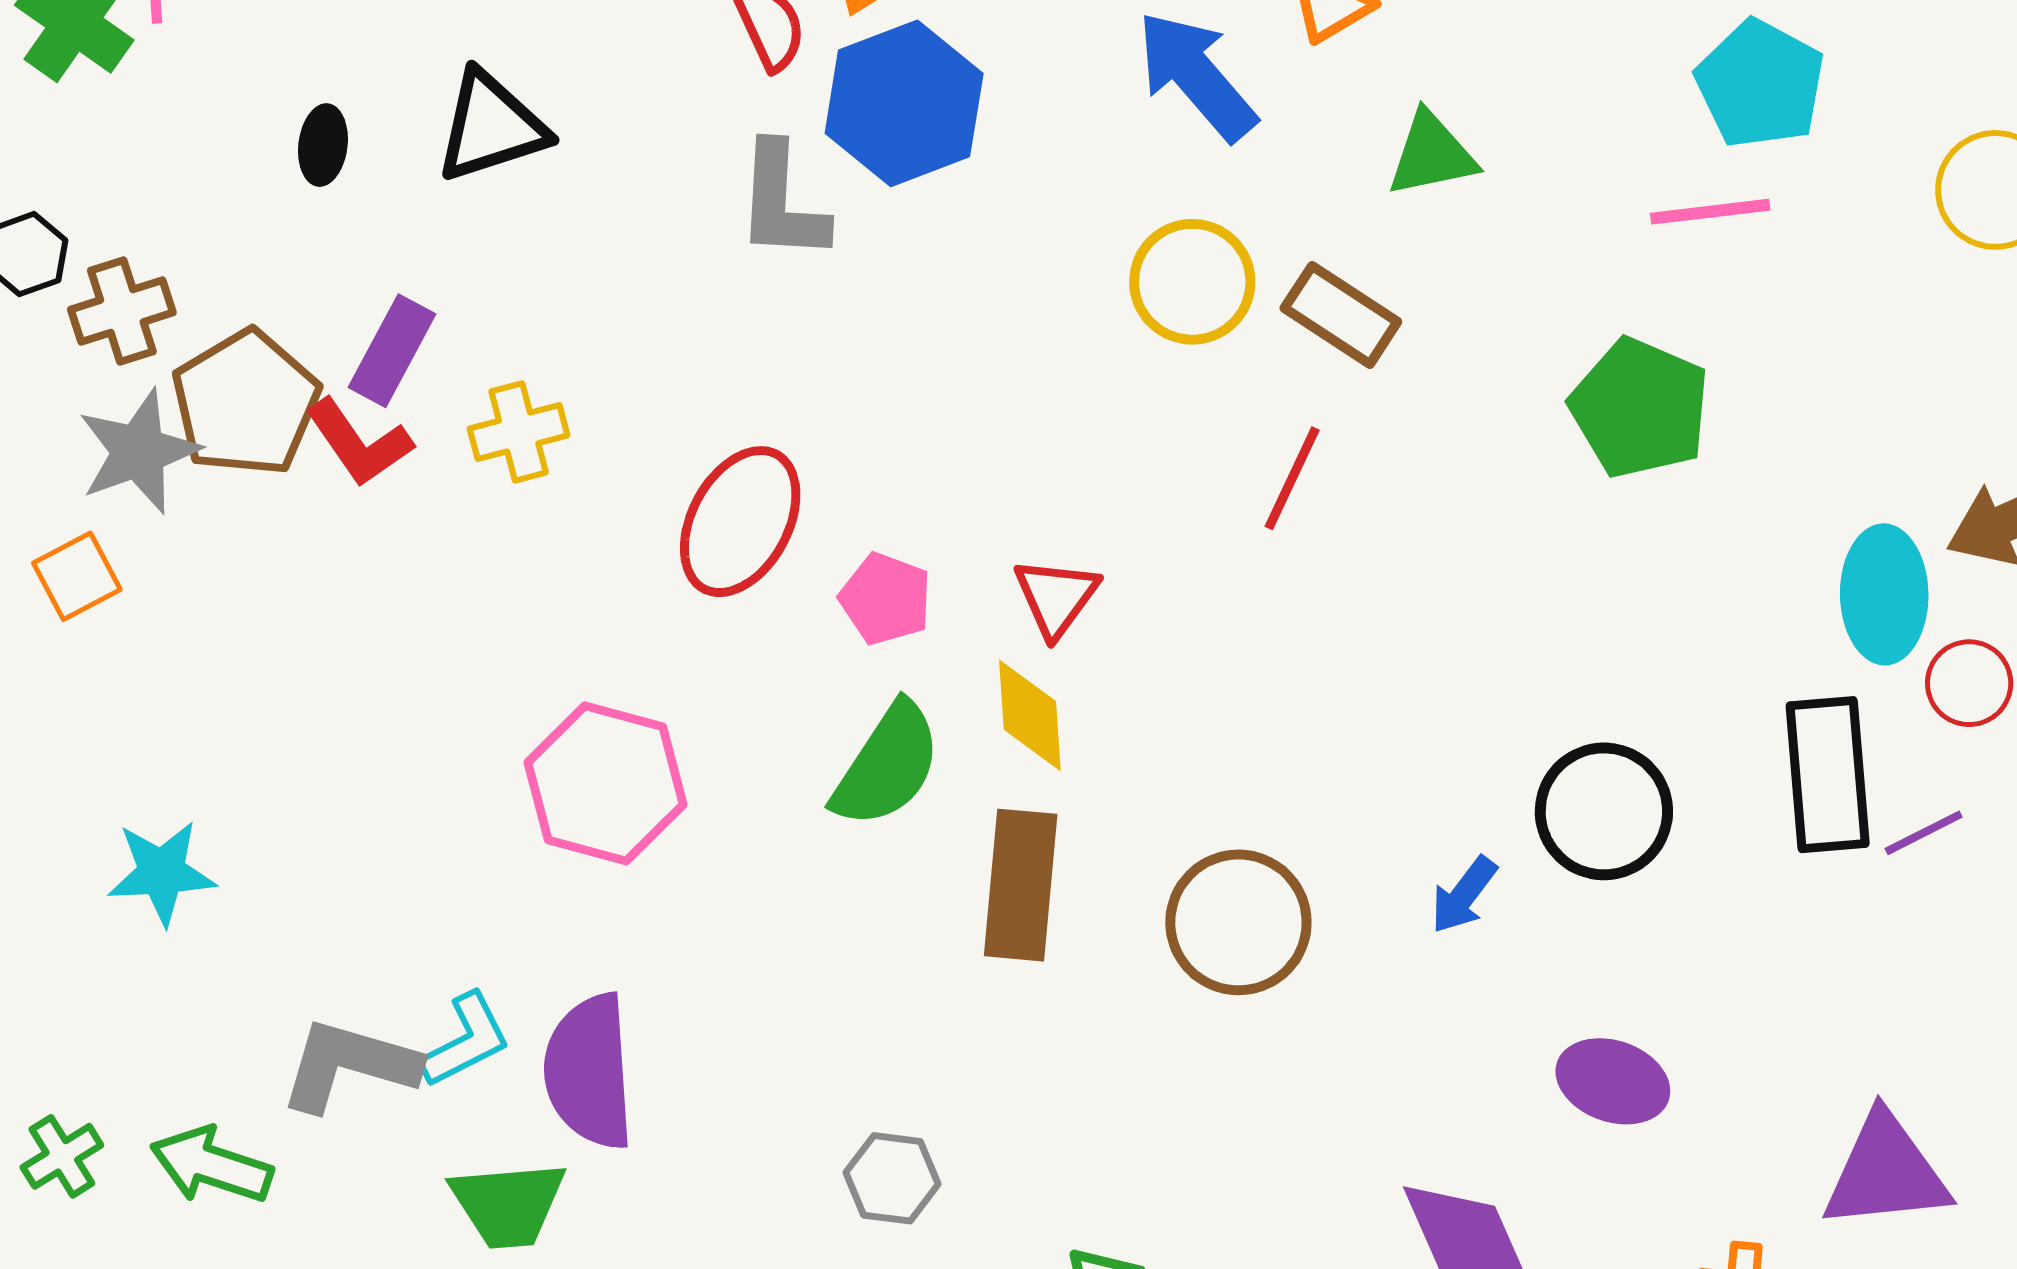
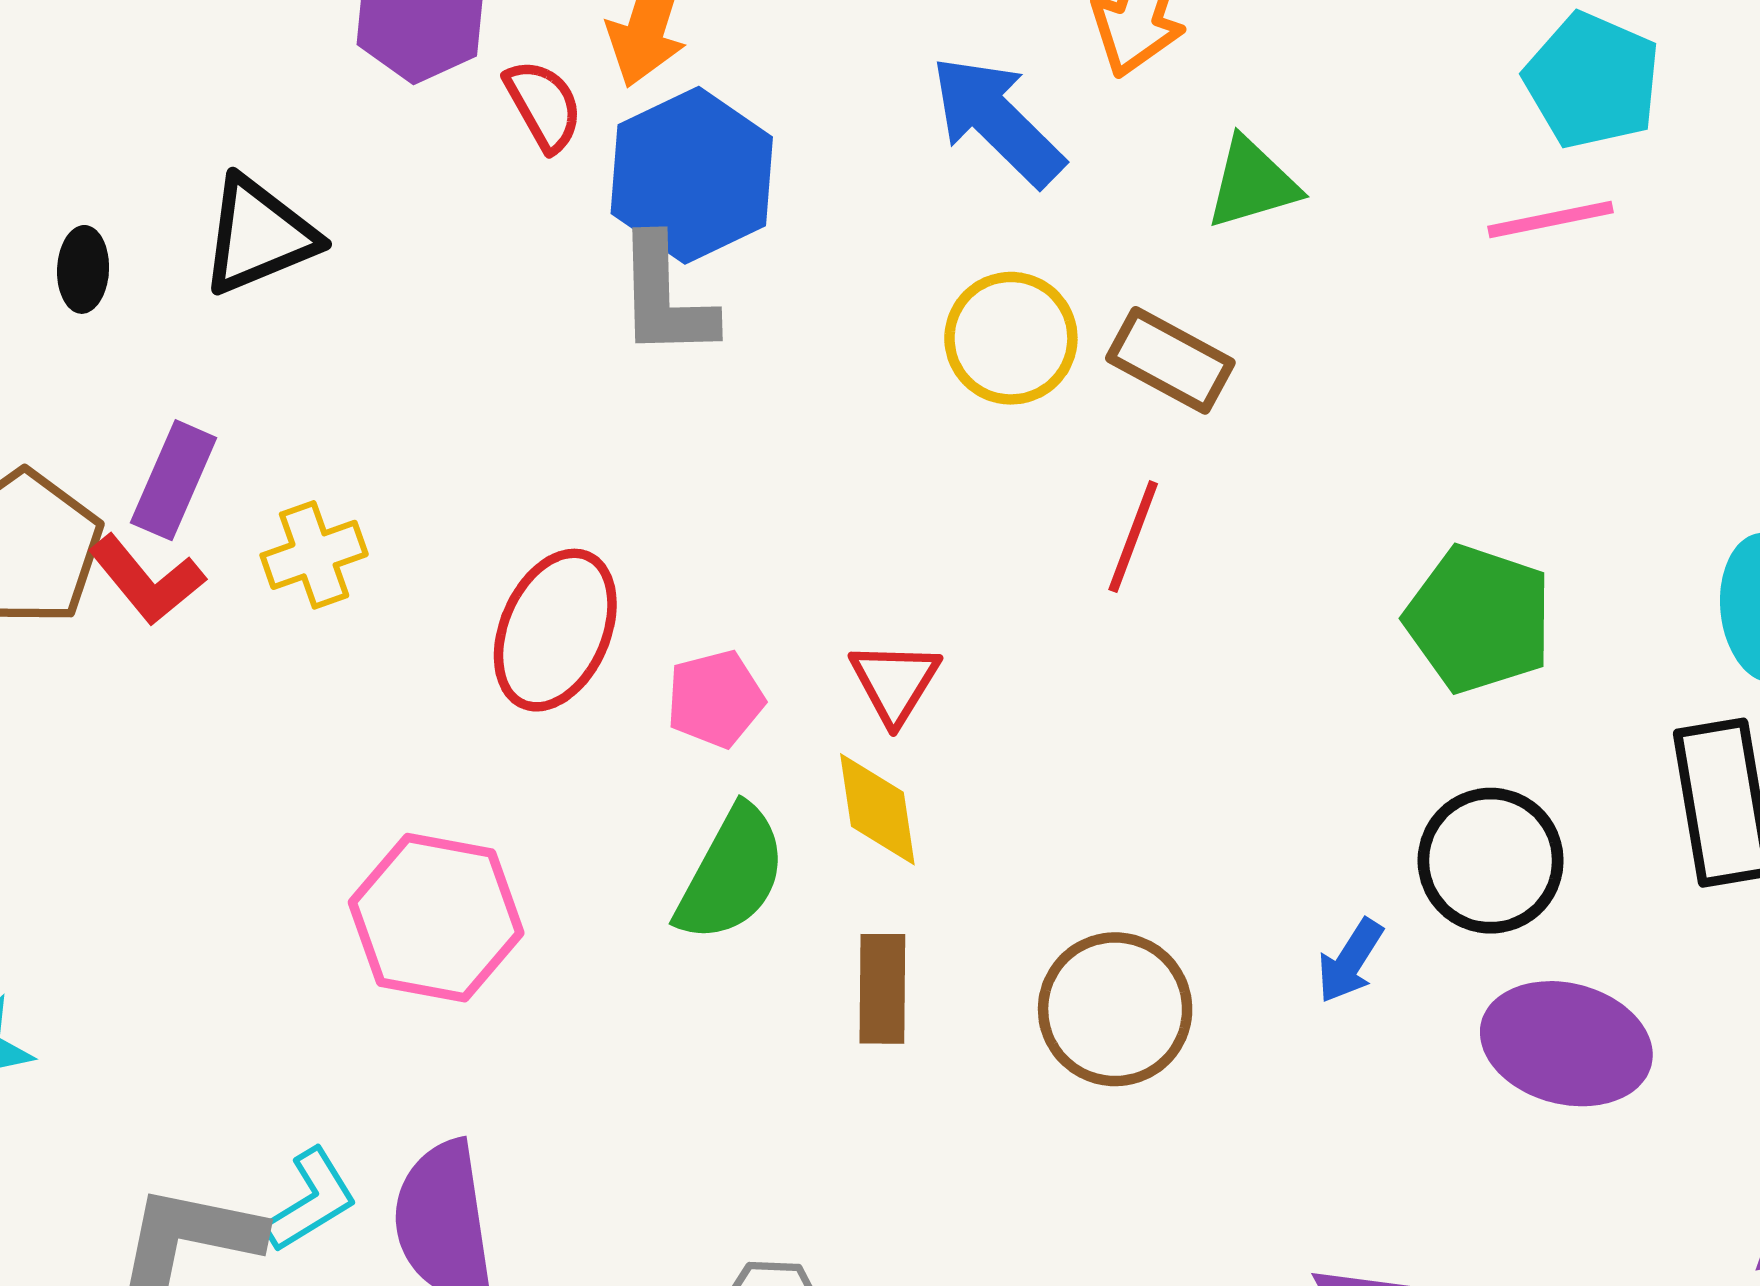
gray L-shape: (782, 202) -> (665, 297), moved
green pentagon: (1640, 408) -> (1479, 619), moved
pink pentagon: (886, 599) -> (715, 699), turned -30
brown rectangle: (1021, 885) -> (882, 989), size x0.7
purple ellipse: (1613, 1081) -> (1566, 1044), moved, size x1.4

